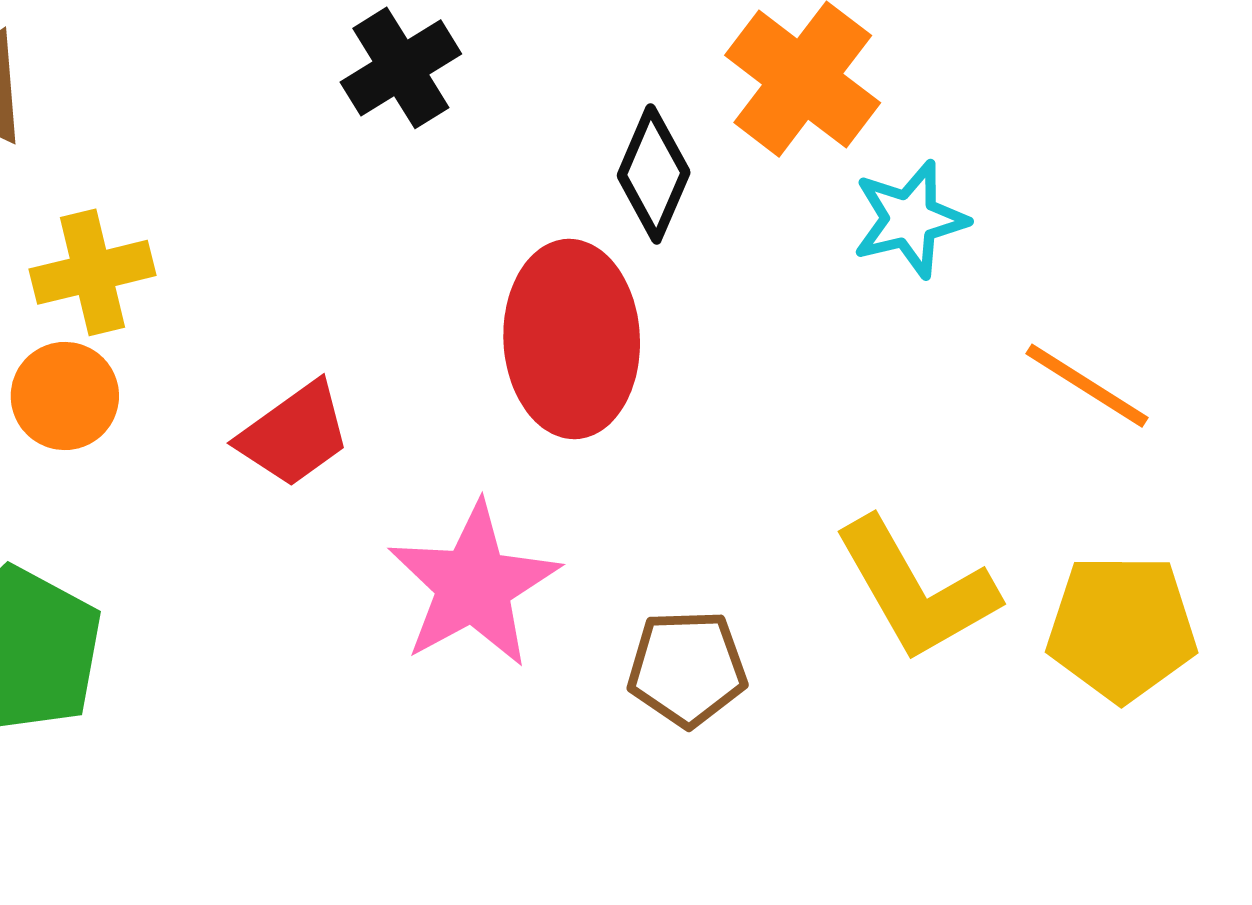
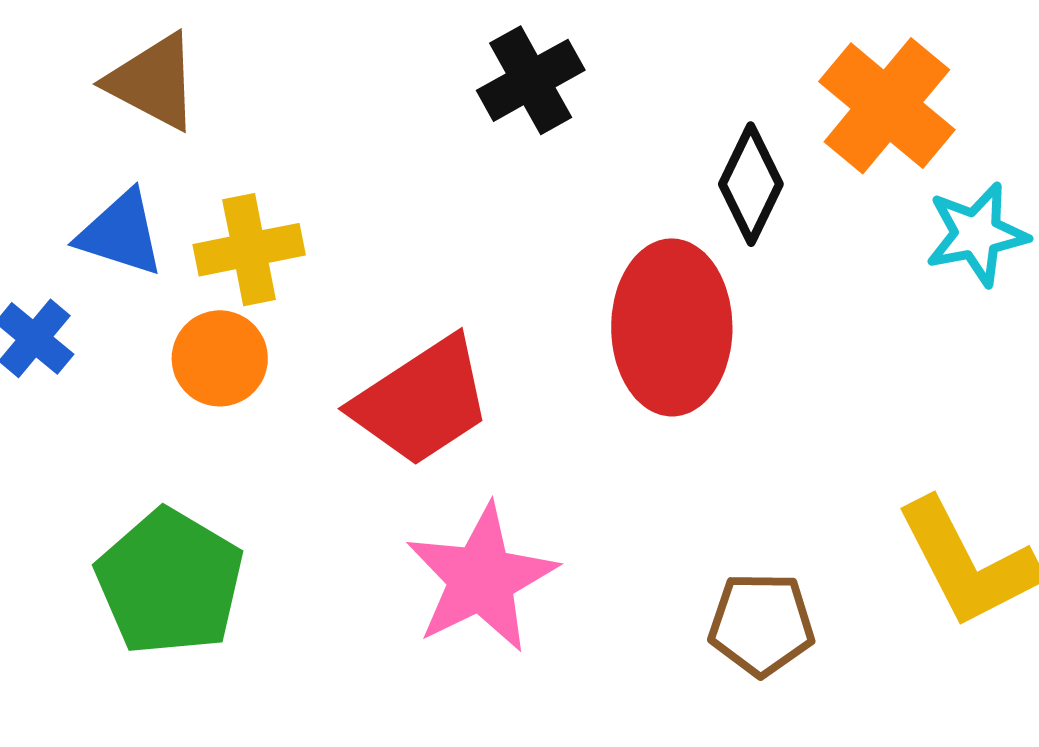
red trapezoid: (294, 434) -> (422, 401), size x1.4
pink star: (474, 585) -> (481, 578), moved

